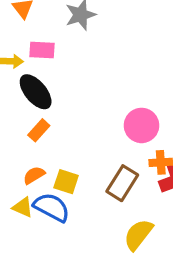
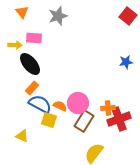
pink circle: (142, 125) -> (78, 103), moved
orange semicircle: (34, 175) -> (60, 106), moved, turned 56
blue semicircle: (52, 207) -> (40, 104), moved

